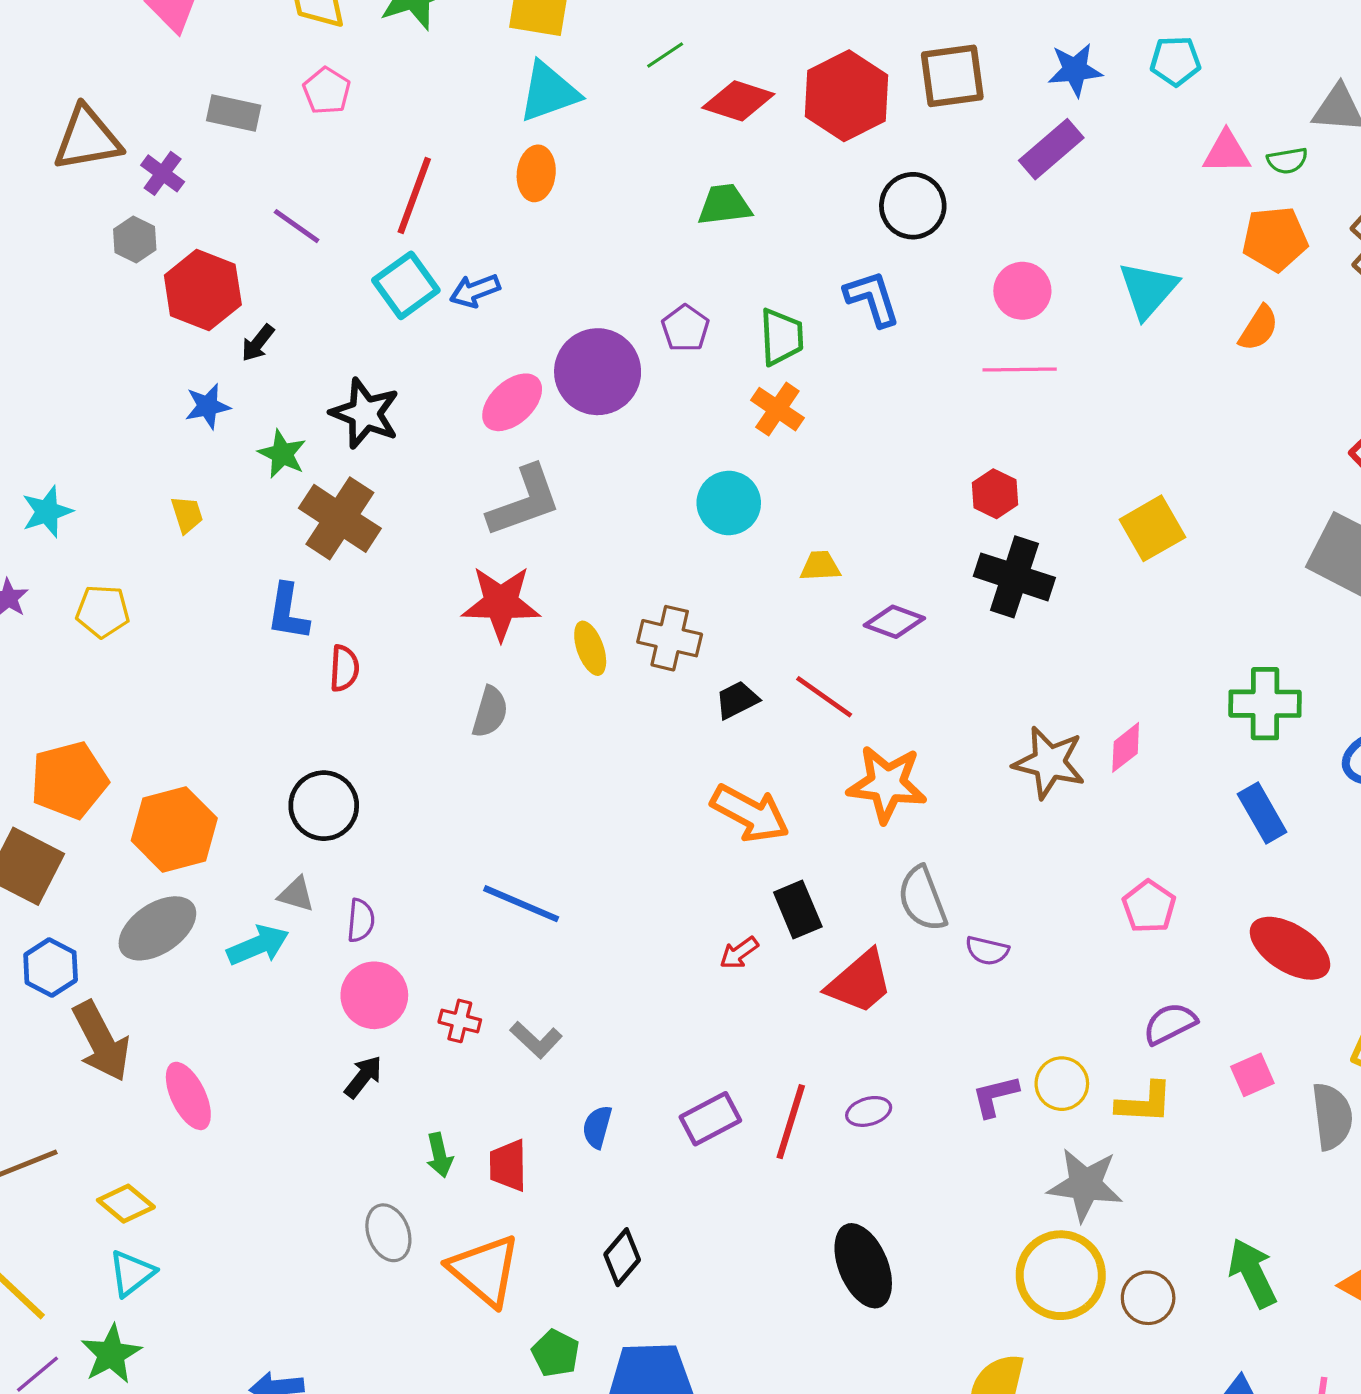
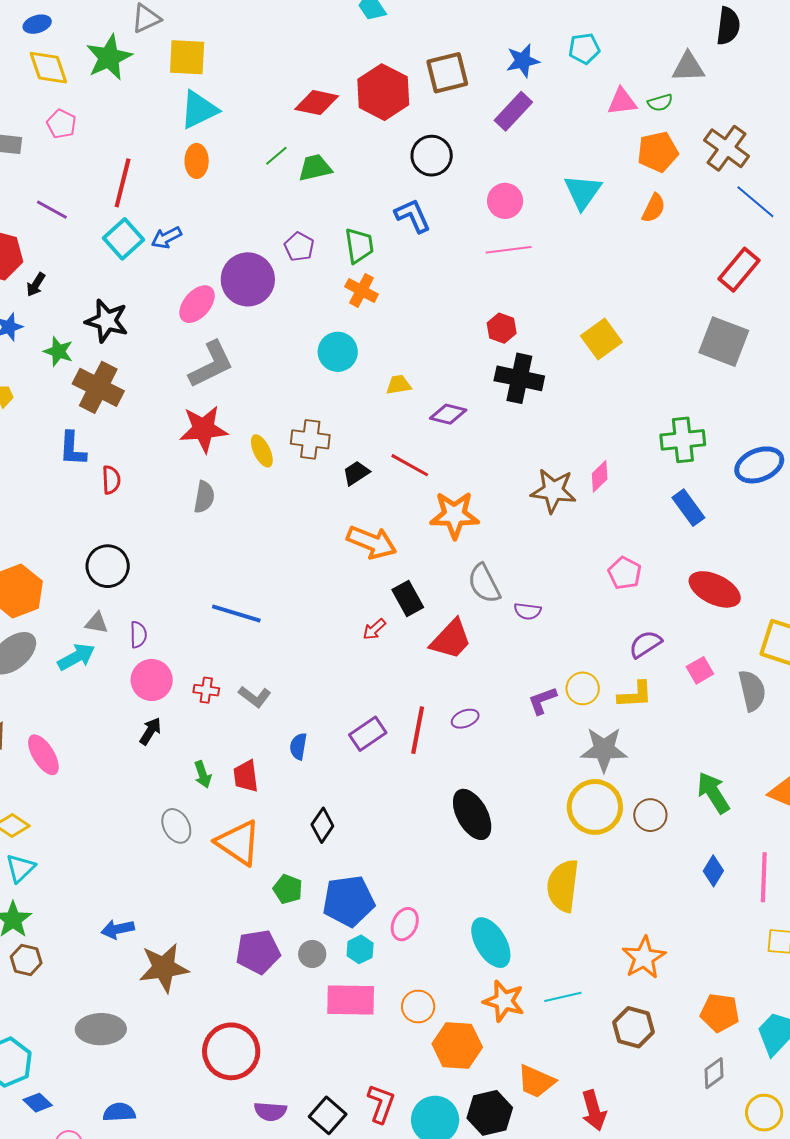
green line: (665, 55) -> (276, 156), moved

